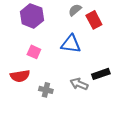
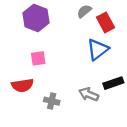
blue triangle: (71, 44) -> (98, 49), moved, turned -45
pink square: (34, 52) -> (38, 58), turned -32

